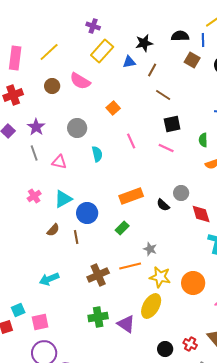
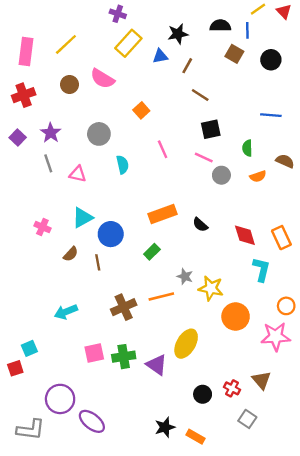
gray circle: (181, 193) -> (221, 175), moved
pink cross: (34, 196) -> (42, 227), moved, turned -32
yellow star: (160, 277) -> (211, 288), moved
pink square: (40, 322) -> (94, 353), moved

